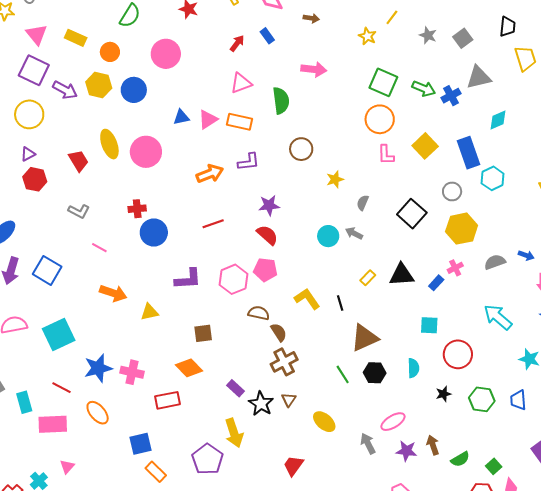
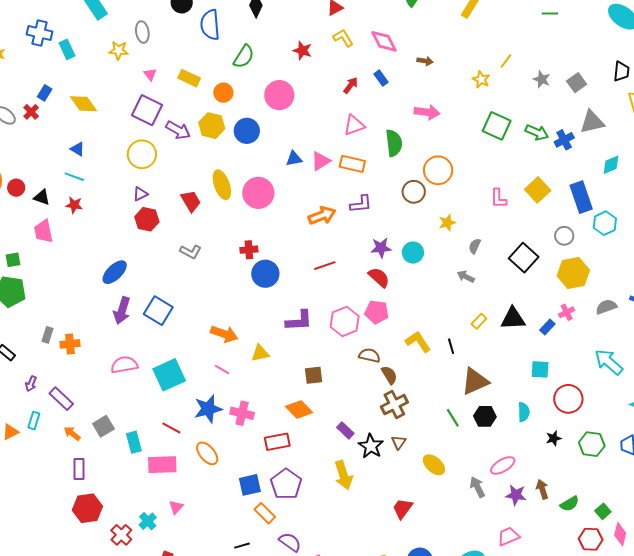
pink triangle: (37, 34) -> (150, 74), size x0.6
orange circle: (380, 119) -> (438, 170), moved
cyan circle: (328, 236) -> (413, 253), moved
pink line: (99, 248) -> (222, 370), moved
purple pentagon: (207, 459) -> (286, 484), moved

